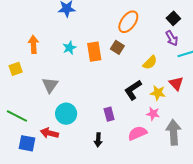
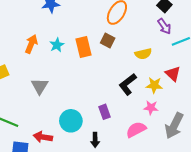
orange arrow: (33, 44) -> (31, 44), moved, turned 30
yellow semicircle: (150, 63) -> (143, 54), turned 35
cyan circle: (66, 114) -> (71, 121), moved
gray arrow: (173, 132) -> (174, 126), turned -145

